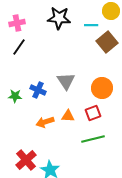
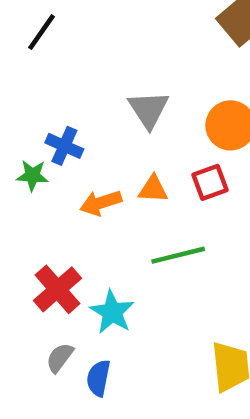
blue cross: (38, 90) -> (64, 146), moved
green star: (15, 96) -> (32, 175), moved
green line: (93, 139) -> (178, 255), moved

